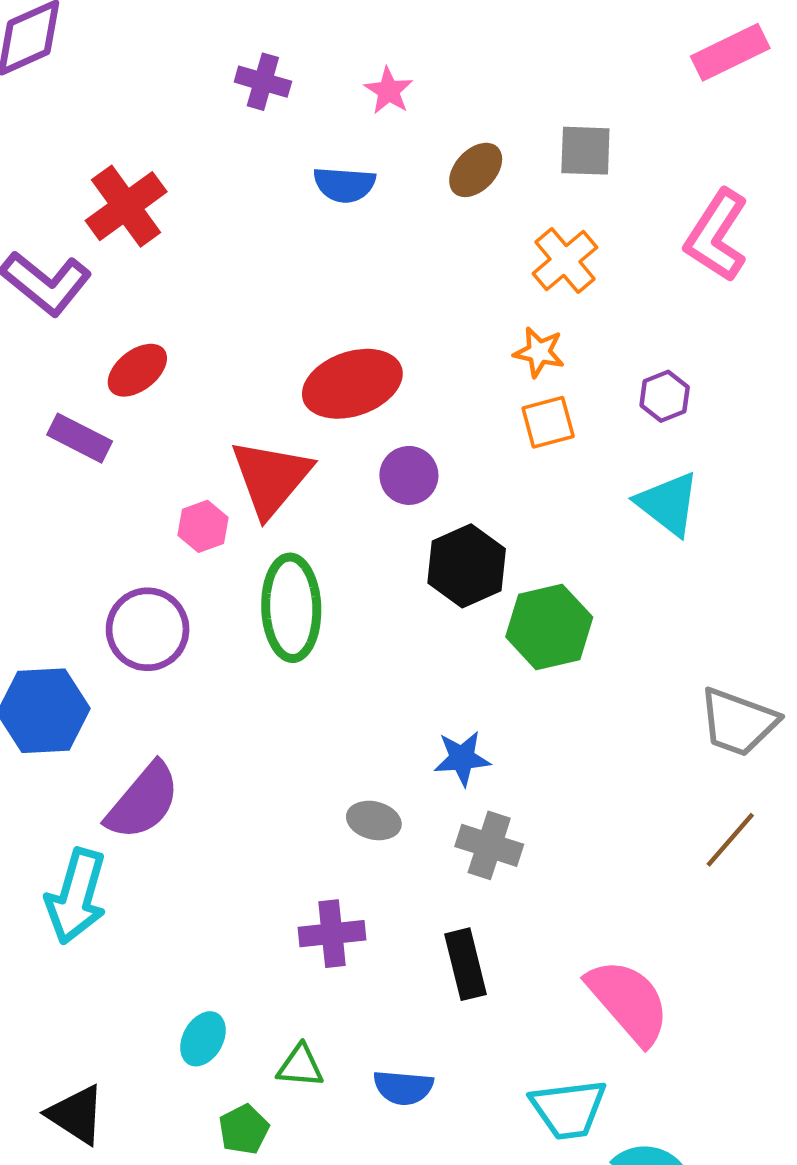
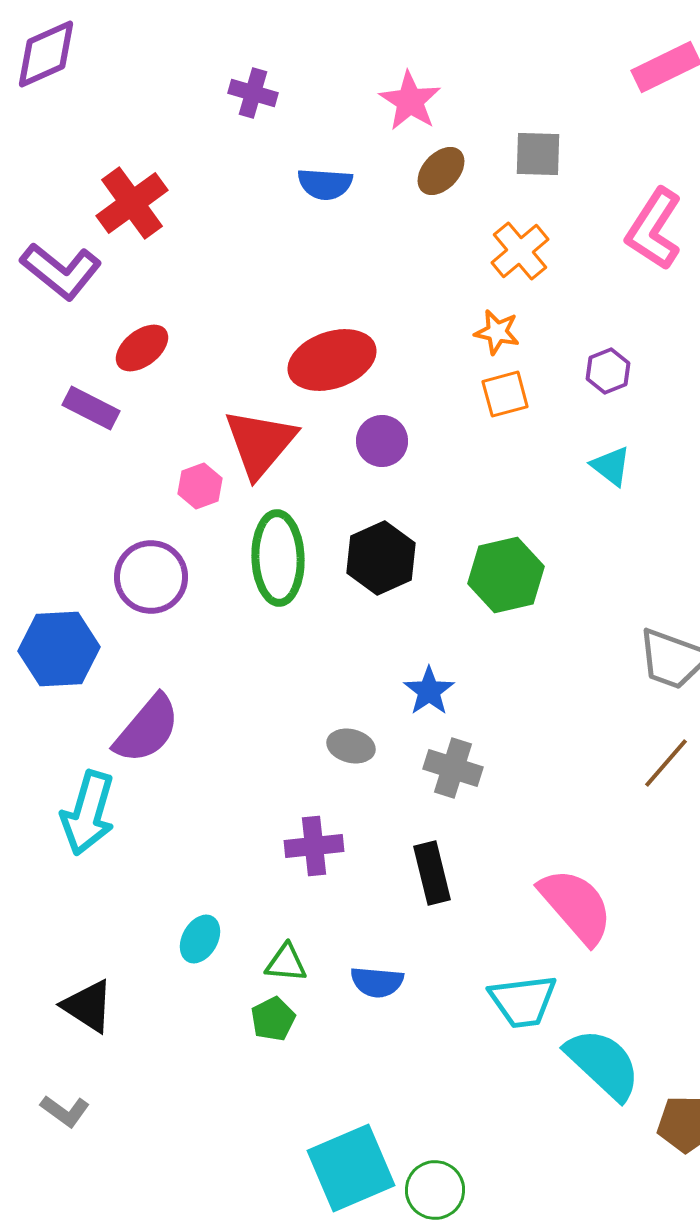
pink star: (389, 91) -> (410, 101), moved, size x1.4
cyan triangle: (668, 504) -> (611, 466), size x0.7
black hexagon: (467, 566) -> (381, 558), moved
blue star: (462, 758) -> (429, 691), turned -30
green pentagon: (244, 1129) -> (273, 1019), moved

